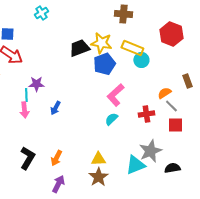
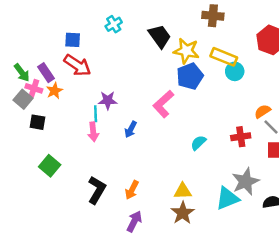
cyan cross: (41, 13) -> (114, 24), moved
black trapezoid: (79, 48) -> (160, 36), moved, turned 75
pink L-shape: (115, 95) -> (163, 104), moved

